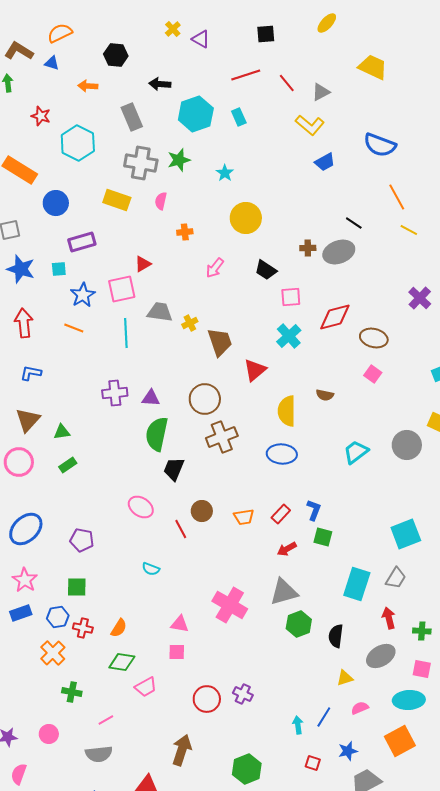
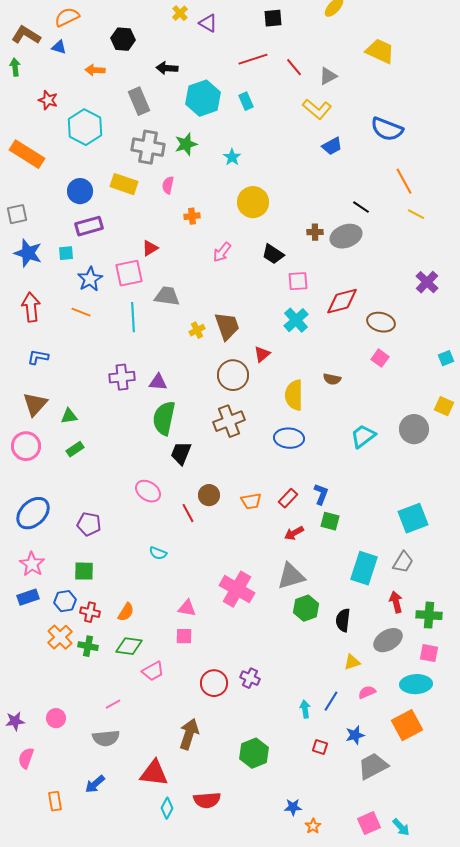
blue circle: (56, 203) -> (80, 191), moved
yellow cross: (190, 323) -> (197, 330), moved
red triangle: (255, 370) -> (262, 354), size x0.7
brown circle: (205, 399) -> (233, 375), moved
green cross: (422, 631) -> (429, 615), size x1.4
green cross: (72, 692) -> (88, 646), moved

